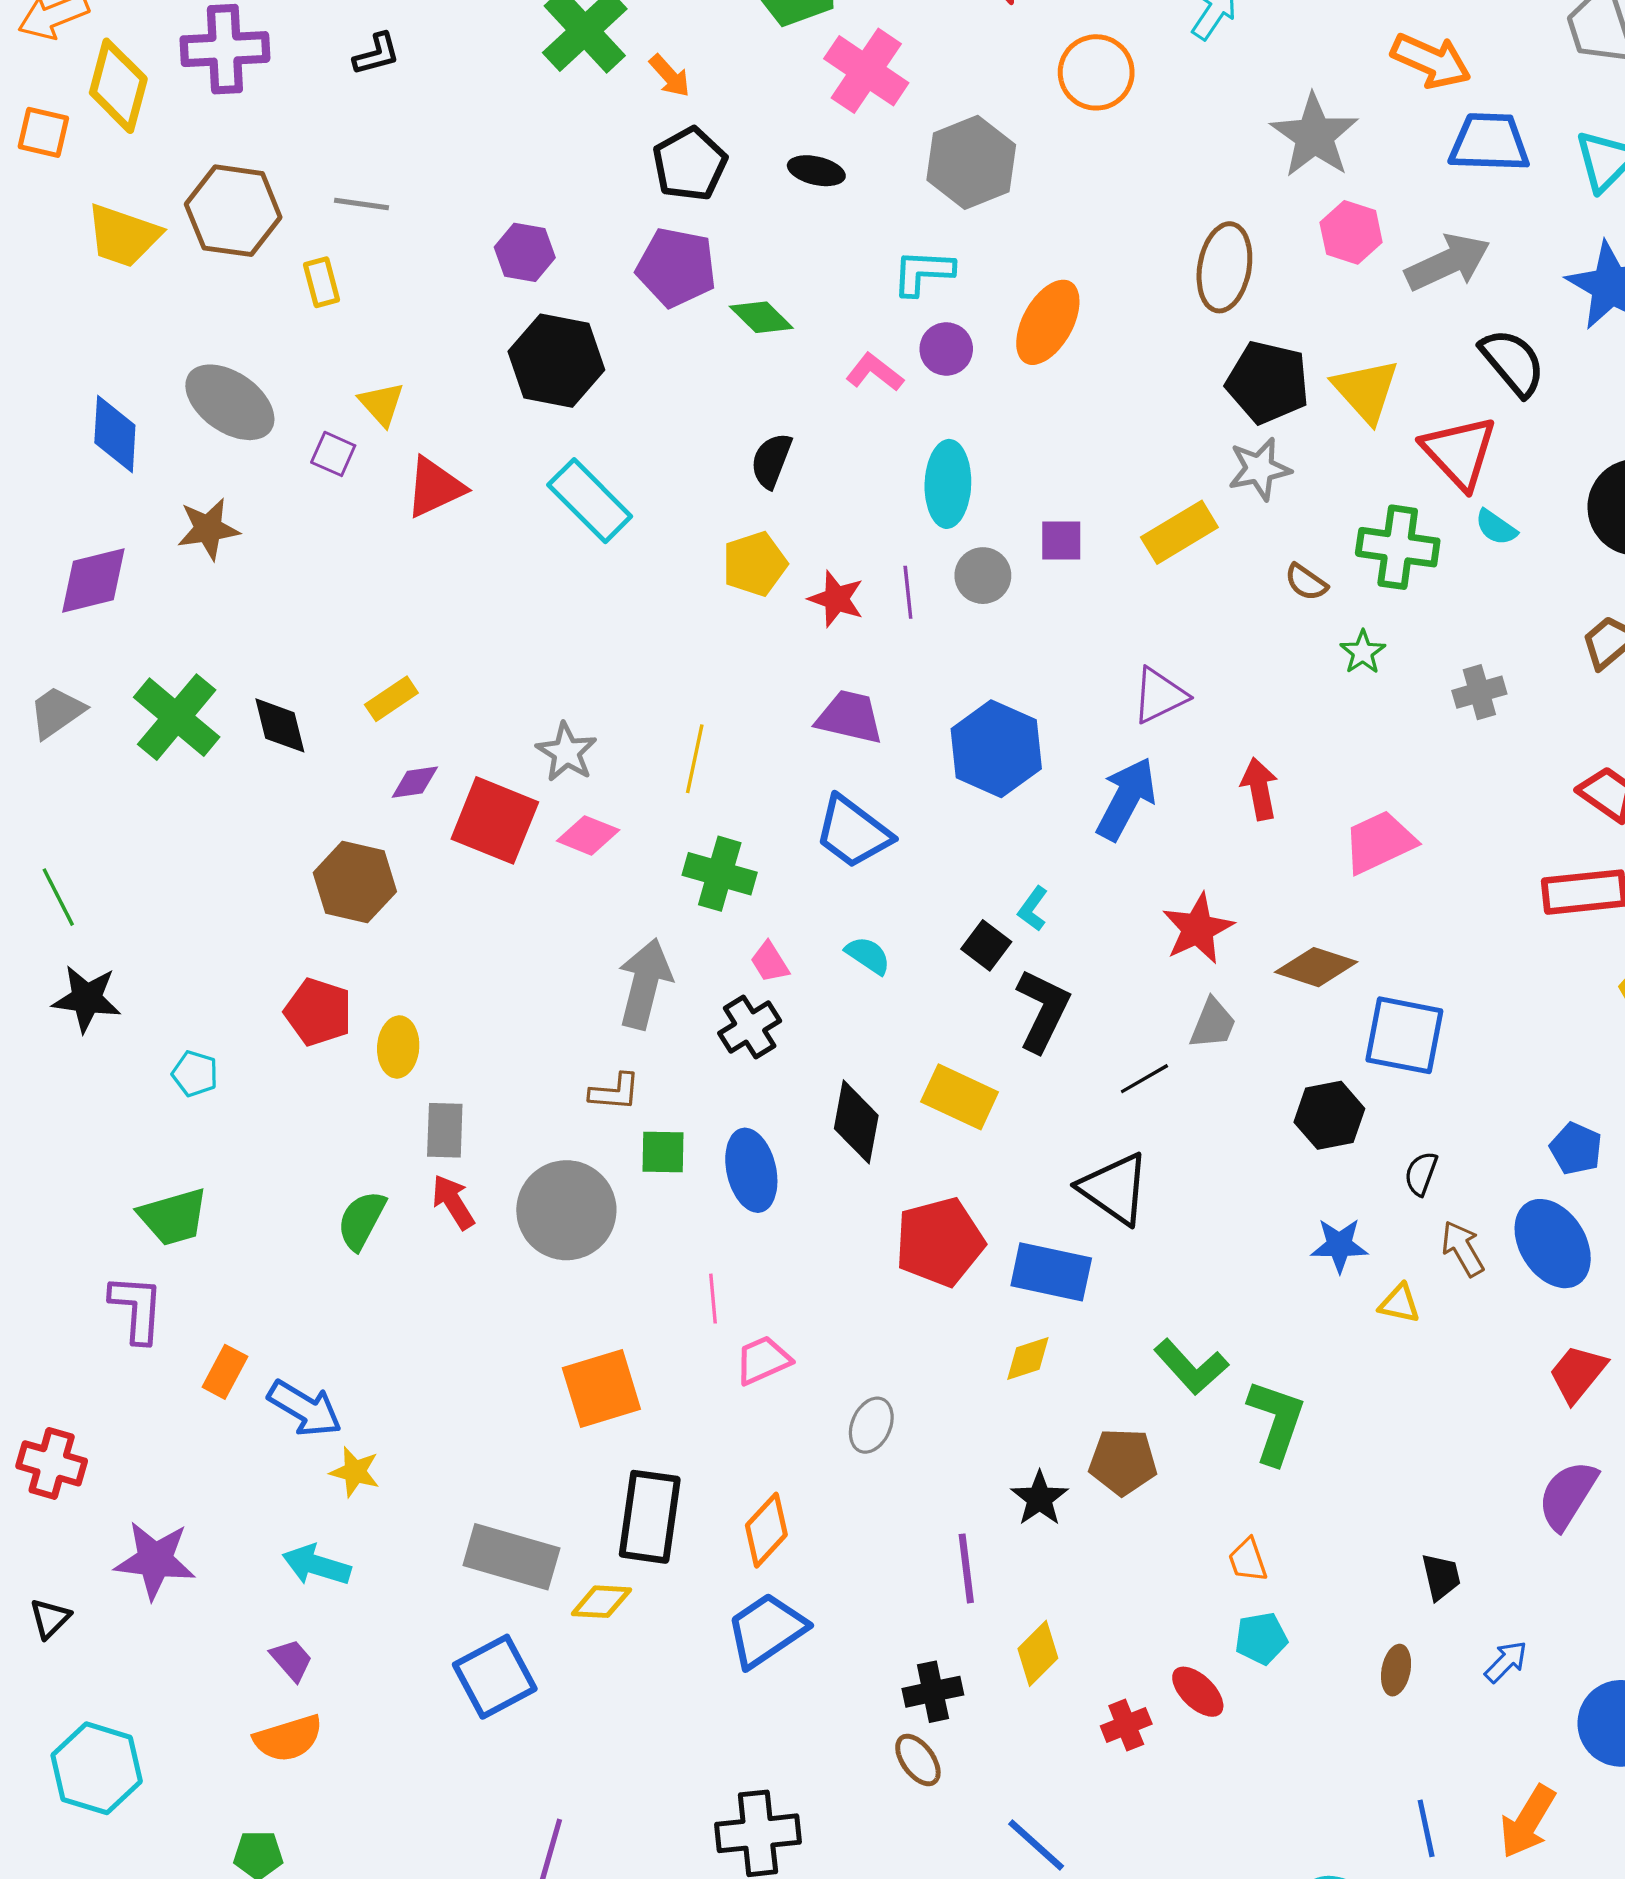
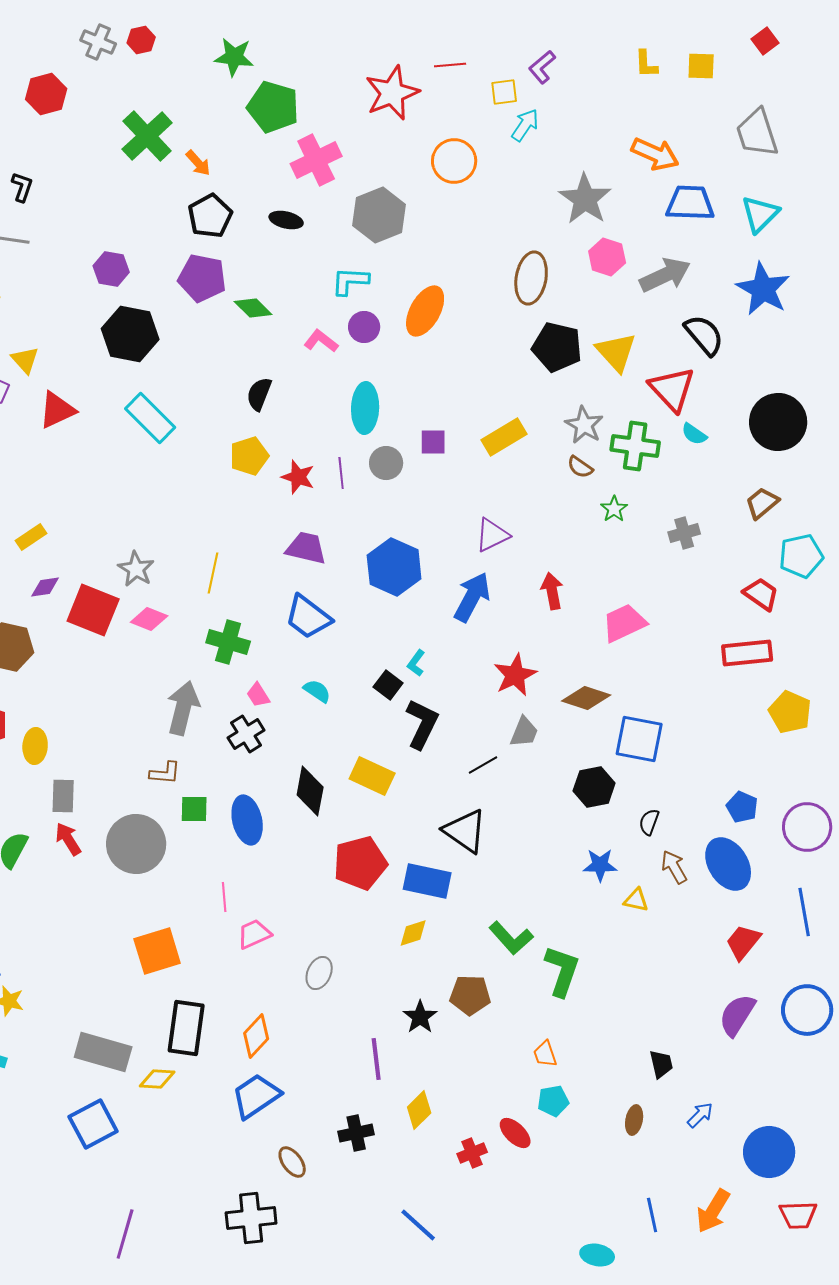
black L-shape: (377, 54) -> (22, 187), moved, turned -56
pink cross: (866, 71) -> (316, 160), turned 30
gray star: (1259, 469) -> (584, 425), moved, turned -30
brown ellipse: (918, 1760) -> (292, 1162), moved

